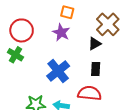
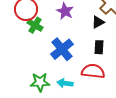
green cross: (15, 55) -> (35, 25), moved

